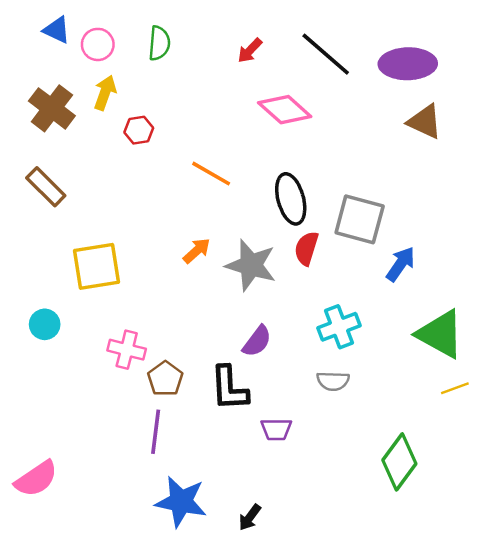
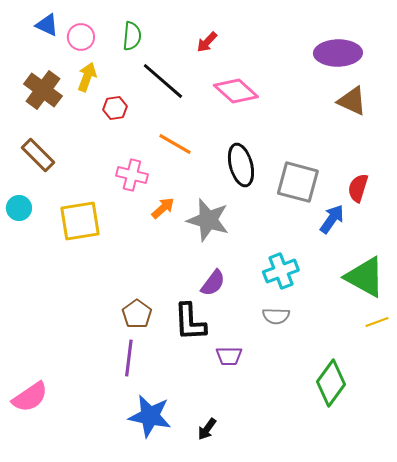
black line: (326, 54) -> (163, 81), moved
red semicircle: (306, 248) -> (358, 188), moved
cyan circle: (45, 324) -> (19, 208), moved
pink cross: (127, 350) -> (132, 175), moved

